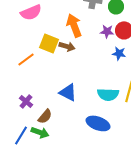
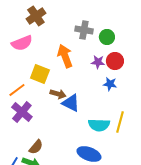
brown arrow: (67, 46) -> (58, 94), moved
blue triangle: (68, 92) -> (71, 103), moved
purple cross: (26, 101) -> (22, 112), moved, size x1.5

